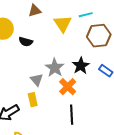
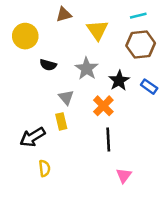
cyan line: (86, 15) -> (138, 16), moved
black semicircle: (26, 42) -> (48, 65), moved
gray star: (55, 68) -> (87, 69), moved

